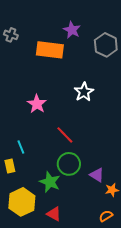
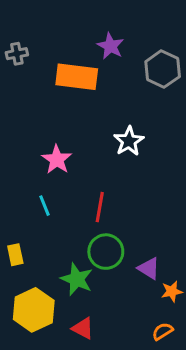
gray cross: (11, 35) -> (17, 54), turned -32
red line: (65, 135) -> (100, 207), turned 54
cyan line: (21, 147) -> (44, 206), moved

